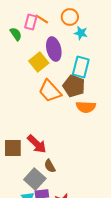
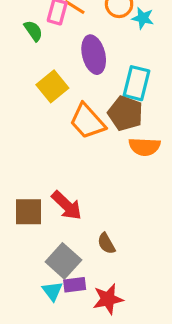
cyan star: (81, 33) -> (143, 18), moved
yellow square: (39, 62) -> (52, 86), moved
brown semicircle: (50, 166) -> (106, 244), moved

